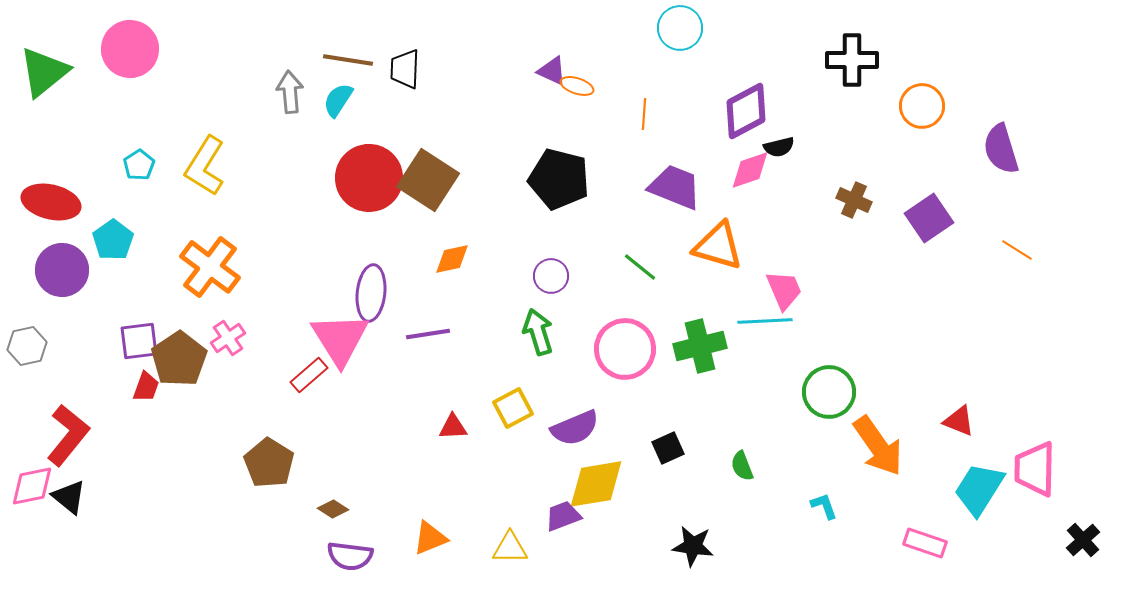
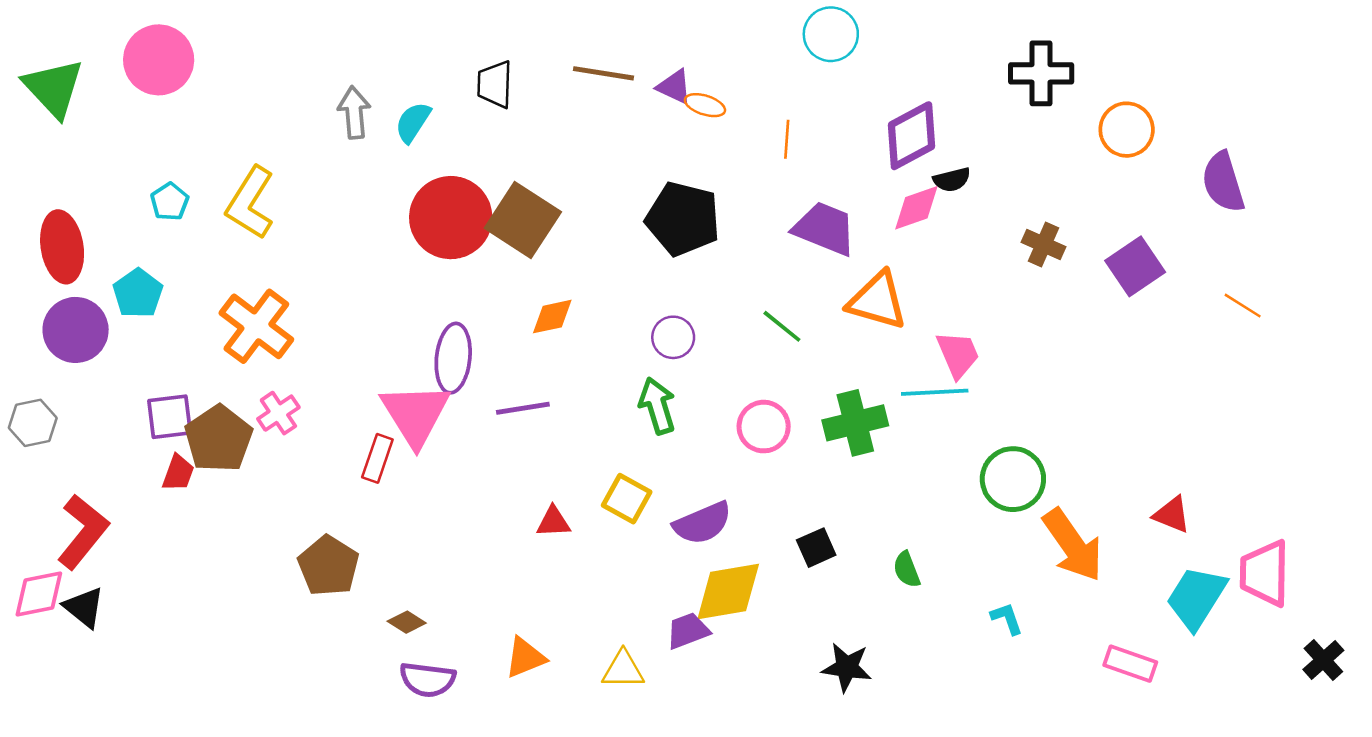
brown line: (348, 60) -> (604, 73), moved
green triangle: (44, 72) -> (54, 88), turned -34
red ellipse: (51, 202) -> (62, 247), turned 68
pink circle: (625, 349) -> (764, 427), size x0.7
red rectangle: (309, 375) -> (377, 458), turned -30
yellow square: (513, 408) -> (627, 499), turned -33

